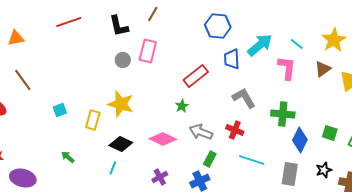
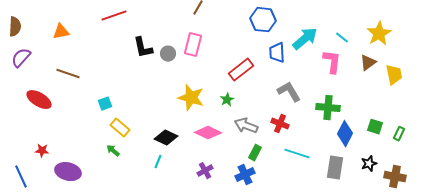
black L-shape: (119, 26) -> (143, 48), moved
brown line: (23, 80) -> (68, 74), turned -35
yellow star: (121, 104) -> (191, 98), moved
yellow rectangle: (93, 120) -> (120, 128), moved, turned -66

